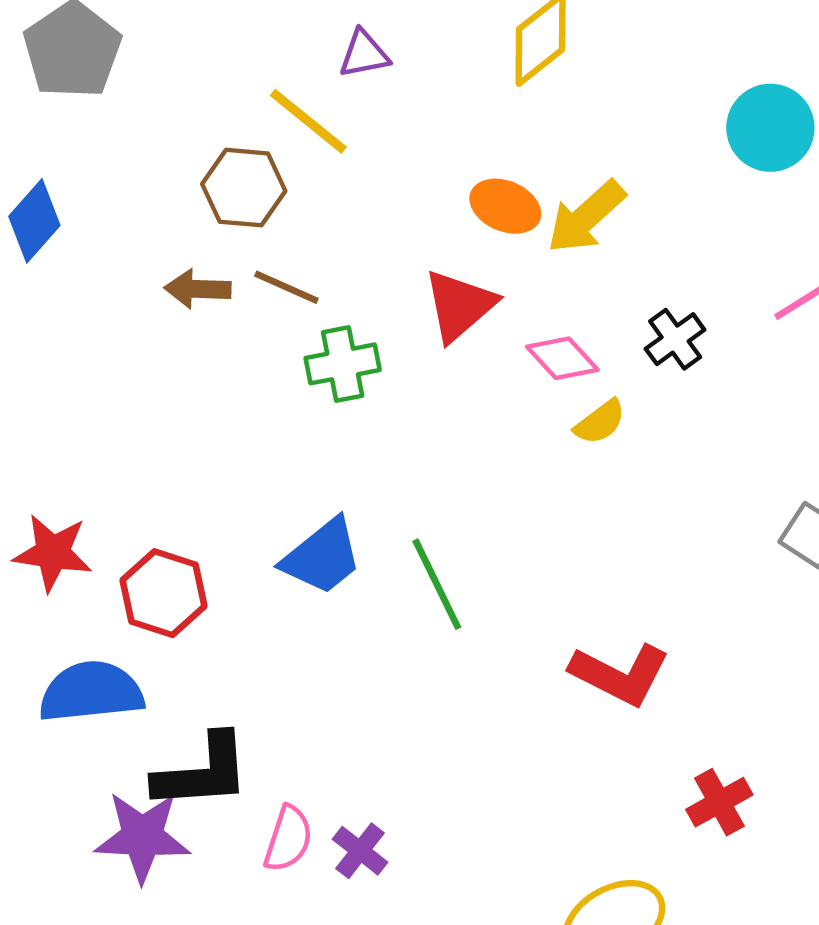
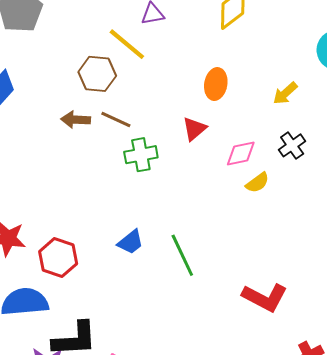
orange ellipse: (505, 206) -> (216, 84), turned 76
yellow arrow: (586, 217) -> (285, 93), moved, size x0.7
red triangle: (459, 305) -> (194, 129), size x0.7
pink diamond: (562, 358) -> (241, 153), turned -60
blue trapezoid: (322, 557) -> (130, 242), size x0.7

